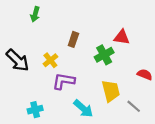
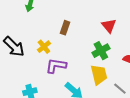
red triangle: (122, 37) -> (109, 26), turned 42
green cross: (104, 55) -> (101, 51), moved

